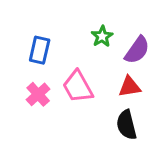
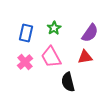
green star: (102, 36) -> (54, 28), moved
black semicircle: (127, 125) -> (68, 82), moved

